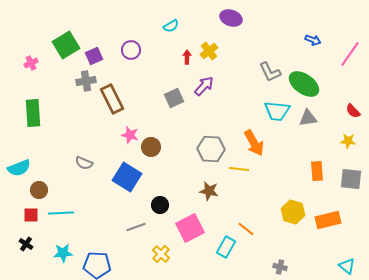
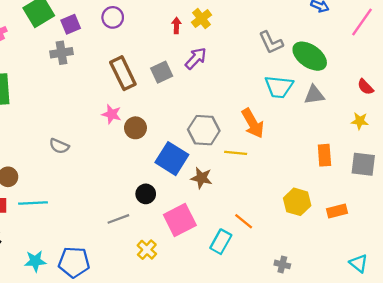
brown rectangle: (112, 99) -> (123, 73), moved
blue square: (127, 177) -> (172, 159), moved
orange rectangle: (328, 220) -> (337, 211), size x0.7
cyan star: (63, 253) -> (35, 261), moved

